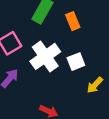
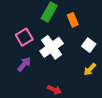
white square: (76, 62) -> (89, 45), moved, turned -32

